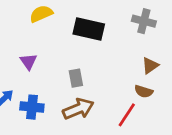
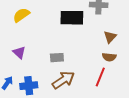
black rectangle: (89, 29) -> (72, 18), moved
gray rectangle: (76, 78) -> (57, 58), turned -72

